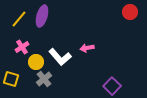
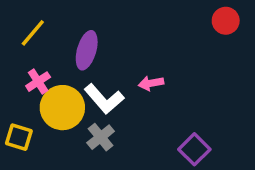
purple ellipse: (42, 16) -> (87, 50), moved
yellow circle: (36, 62) -> (62, 108), size x1.6
gray cross: (44, 79) -> (101, 137), moved

